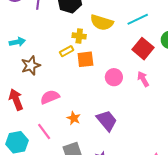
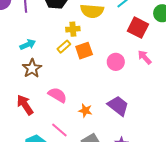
cyan arrow: (17, 42) -> (28, 45), moved
pink semicircle: (50, 97) -> (57, 95), turned 66

